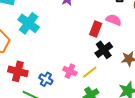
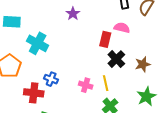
yellow line: (90, 72) -> (106, 83), turned -56
blue cross: (46, 79) -> (51, 79), moved

